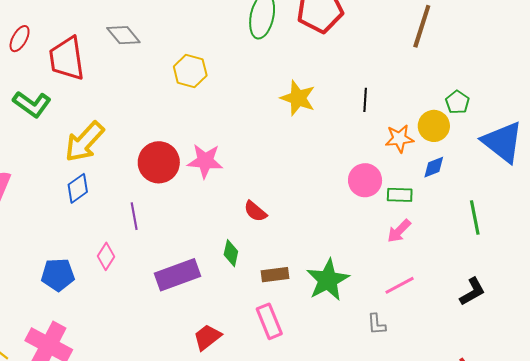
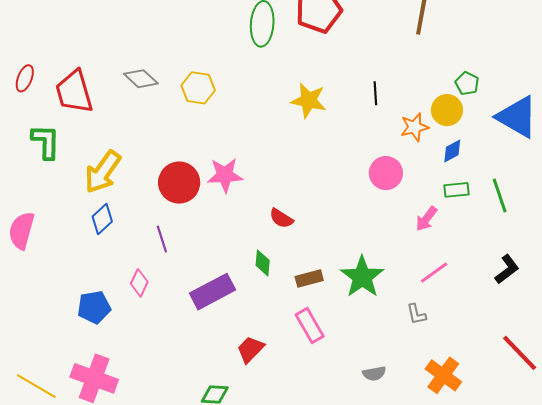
gray diamond: (123, 35) -> (141, 79), moved
green L-shape: (32, 104) -> (46, 142), turned -117
green rectangle: (400, 195) -> (456, 190), moved

